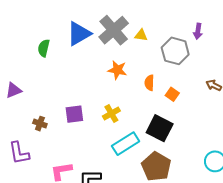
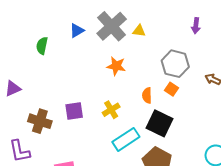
blue triangle: (79, 34) -> (77, 30), size x0.6
gray hexagon: (175, 51) -> (175, 64), moved
orange semicircle: (149, 83) -> (147, 95), moved
brown cross: (40, 124) -> (40, 121), size x1.6

